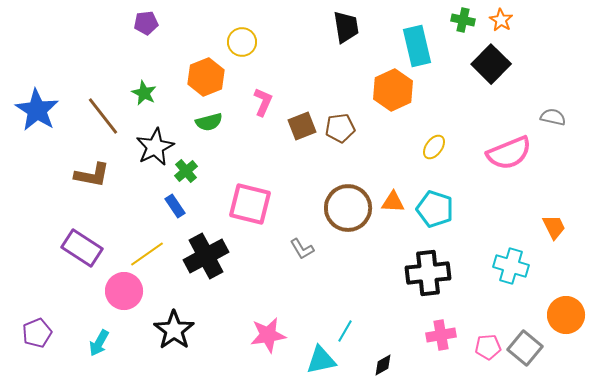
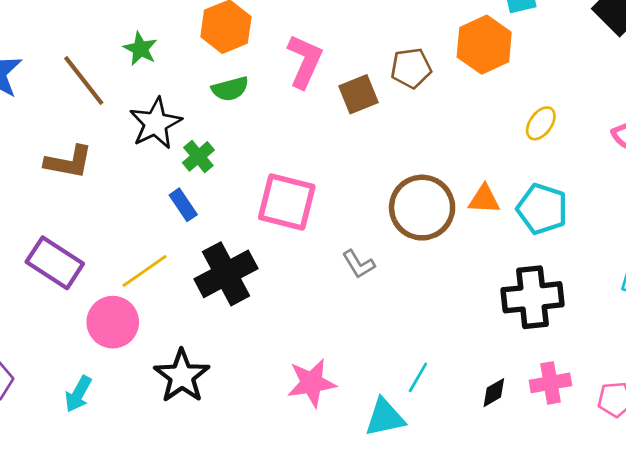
pink L-shape: (263, 102) -> (305, 61), size x1.4
brown pentagon: (340, 128) -> (411, 68), moved
black diamond: (383, 365) -> (494, 393), moved

